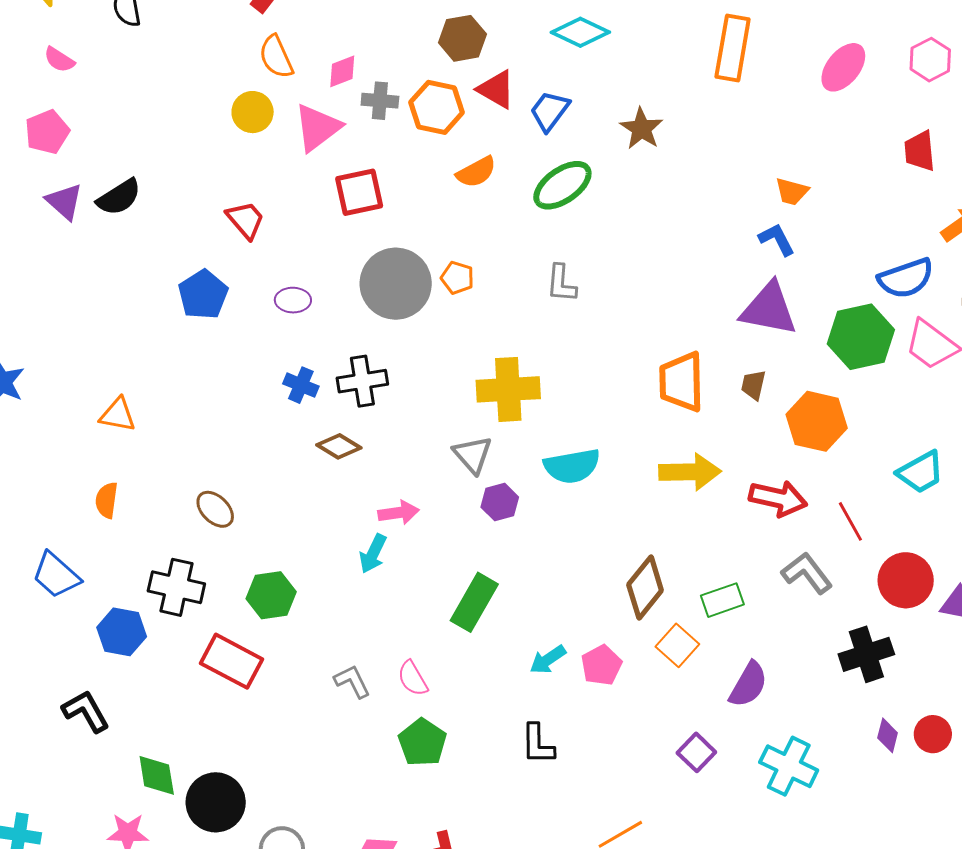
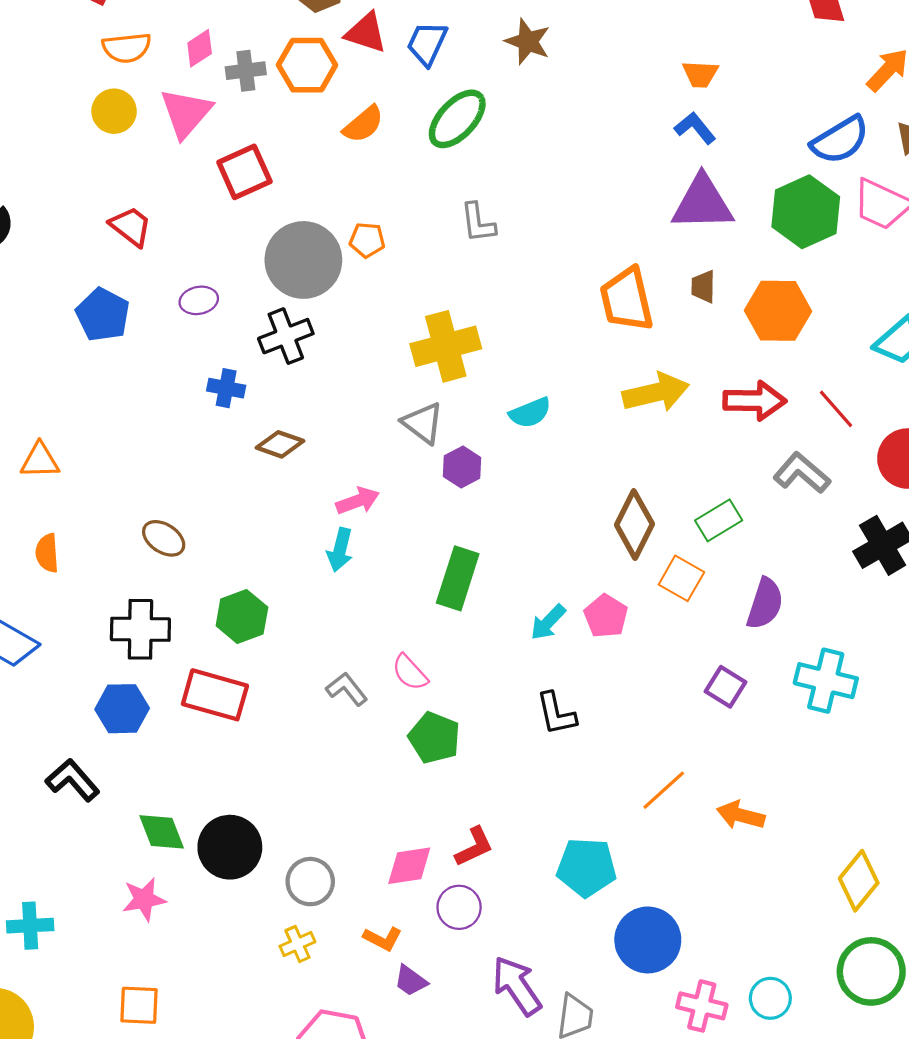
orange semicircle: (276, 57) -> (127, 48), turned -60
black cross: (362, 381) -> (286, 336), moved
cyan semicircle: (572, 466) -> (530, 413), size x0.7
blue hexagon: (122, 632) -> (122, 709), moved

